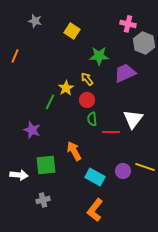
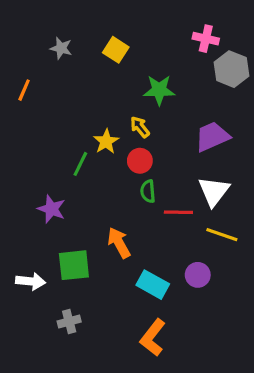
gray star: (35, 21) -> (61, 48), moved
purple trapezoid: (125, 73) -> (212, 137), moved
yellow line: (145, 167) -> (222, 235), moved

